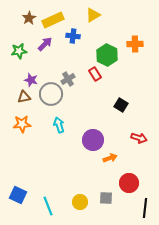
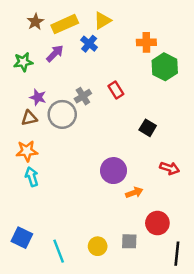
yellow triangle: (93, 15) -> (102, 20), moved
blue cross: (73, 36) -> (89, 44), turned 32
orange cross: (135, 44) -> (146, 42), moved
green hexagon: (107, 55) -> (165, 67), moved
cyan arrow: (59, 125) -> (32, 177), moved

